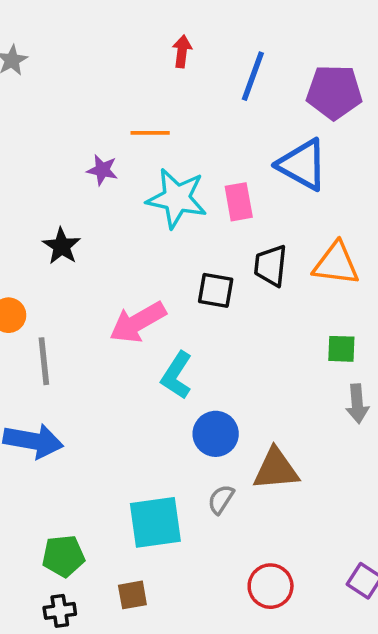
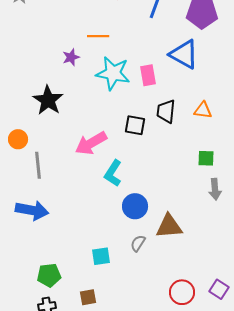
purple star: (102, 170) -> (71, 57), turned -30
black star: (62, 246) -> (48, 100), size x1.4
orange triangle: (336, 264) -> (203, 110), size x0.7
cyan square: (155, 522) -> (101, 256), size x0.6
red circle: (271, 586) -> (182, 292), moved

